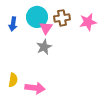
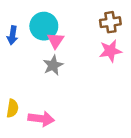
brown cross: (62, 18) -> (110, 22), moved
pink star: (88, 22) -> (110, 51), moved

